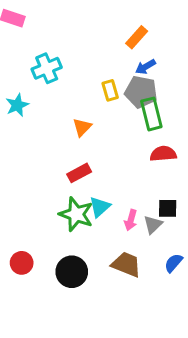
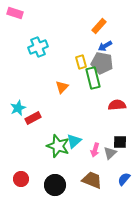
cyan star: (17, 105) -> (18, 108), moved
green rectangle: (151, 114) -> (93, 78), moved
red rectangle: (79, 173) -> (33, 118), moved

